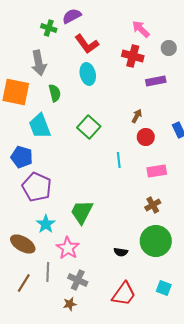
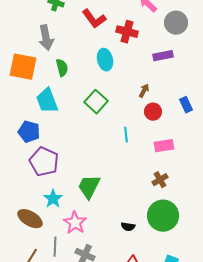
gray circle: (169, 48) -> (176, 23), size x1.5
red cross: (133, 56) -> (127, 32), moved
cyan ellipse: (88, 74) -> (105, 60), moved

